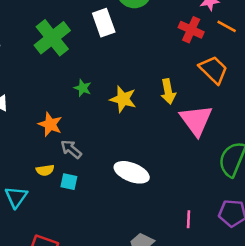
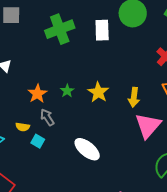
green star: (83, 88) -> (67, 91), moved

